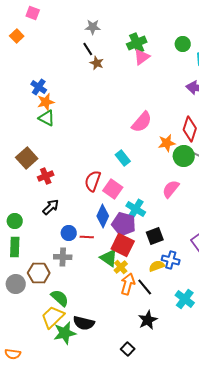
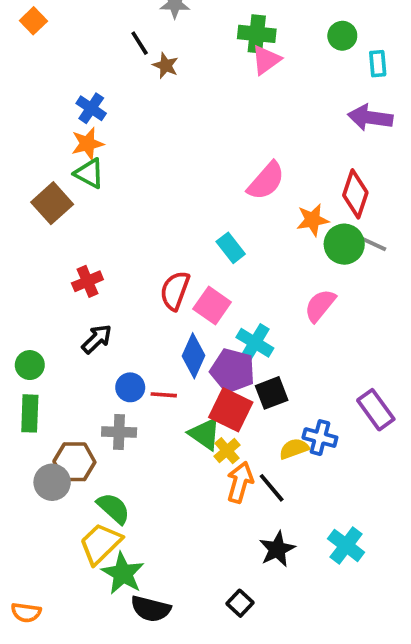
green cross: (137, 43) -> (257, 34), turned 30
black line: (88, 49) -> (140, 43), moved
brown star: (97, 63) -> (166, 66), moved
blue cross: (39, 87) -> (91, 108), moved
brown square: (27, 158) -> (52, 203), moved
black square: (155, 236) -> (272, 393), moved
gray circle: (16, 284) -> (52, 482), moved
cyan cross: (185, 299) -> (346, 545), moved
black semicircle: (84, 323) -> (151, 609), moved
green star: (65, 333) -> (123, 573), turned -30

